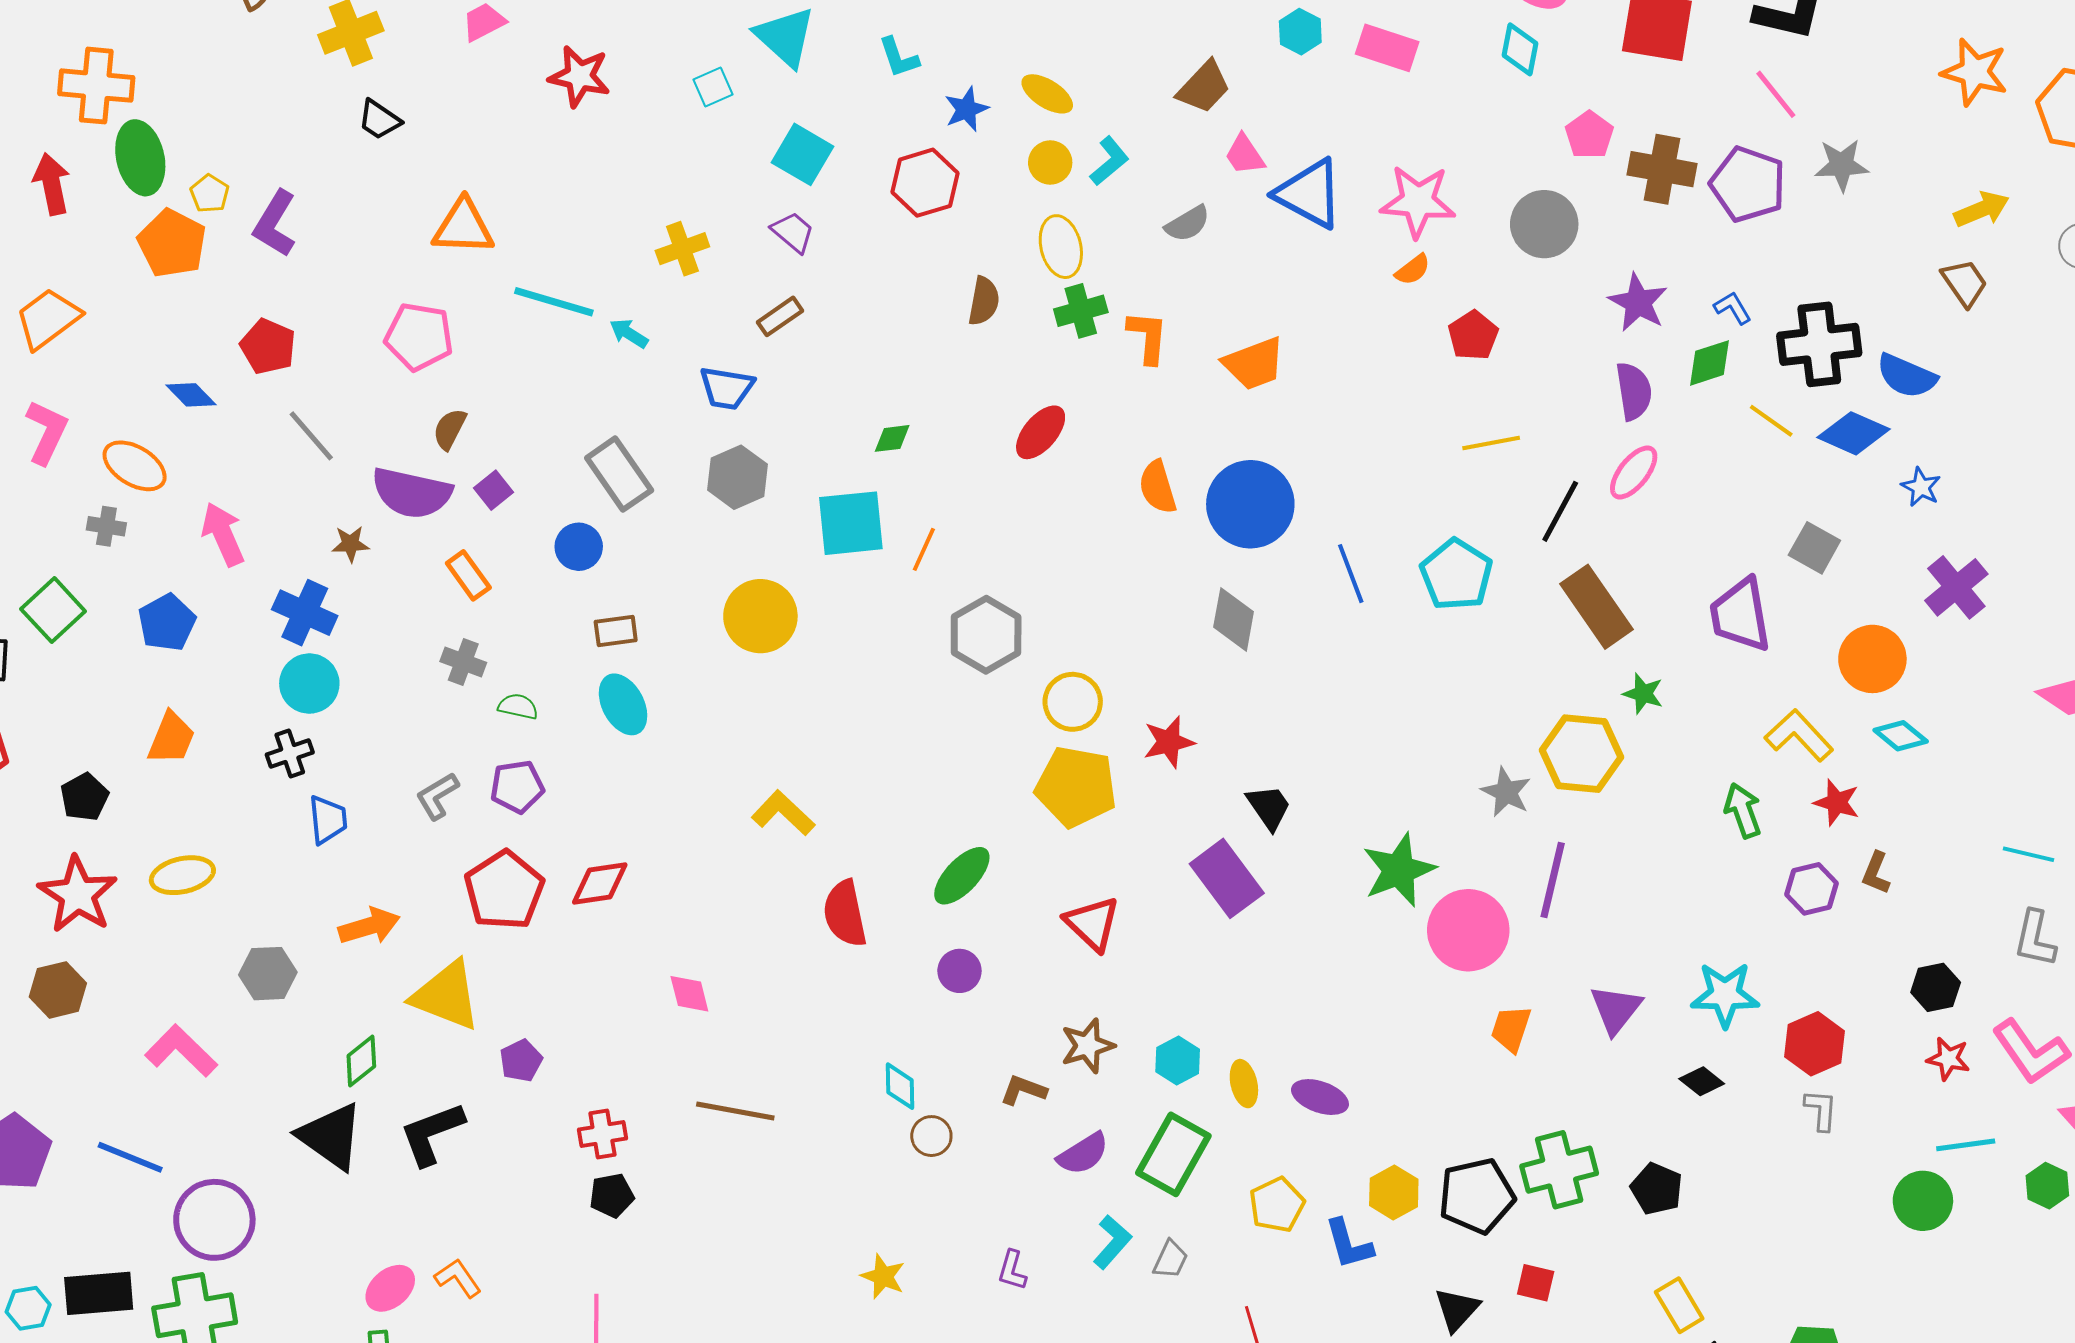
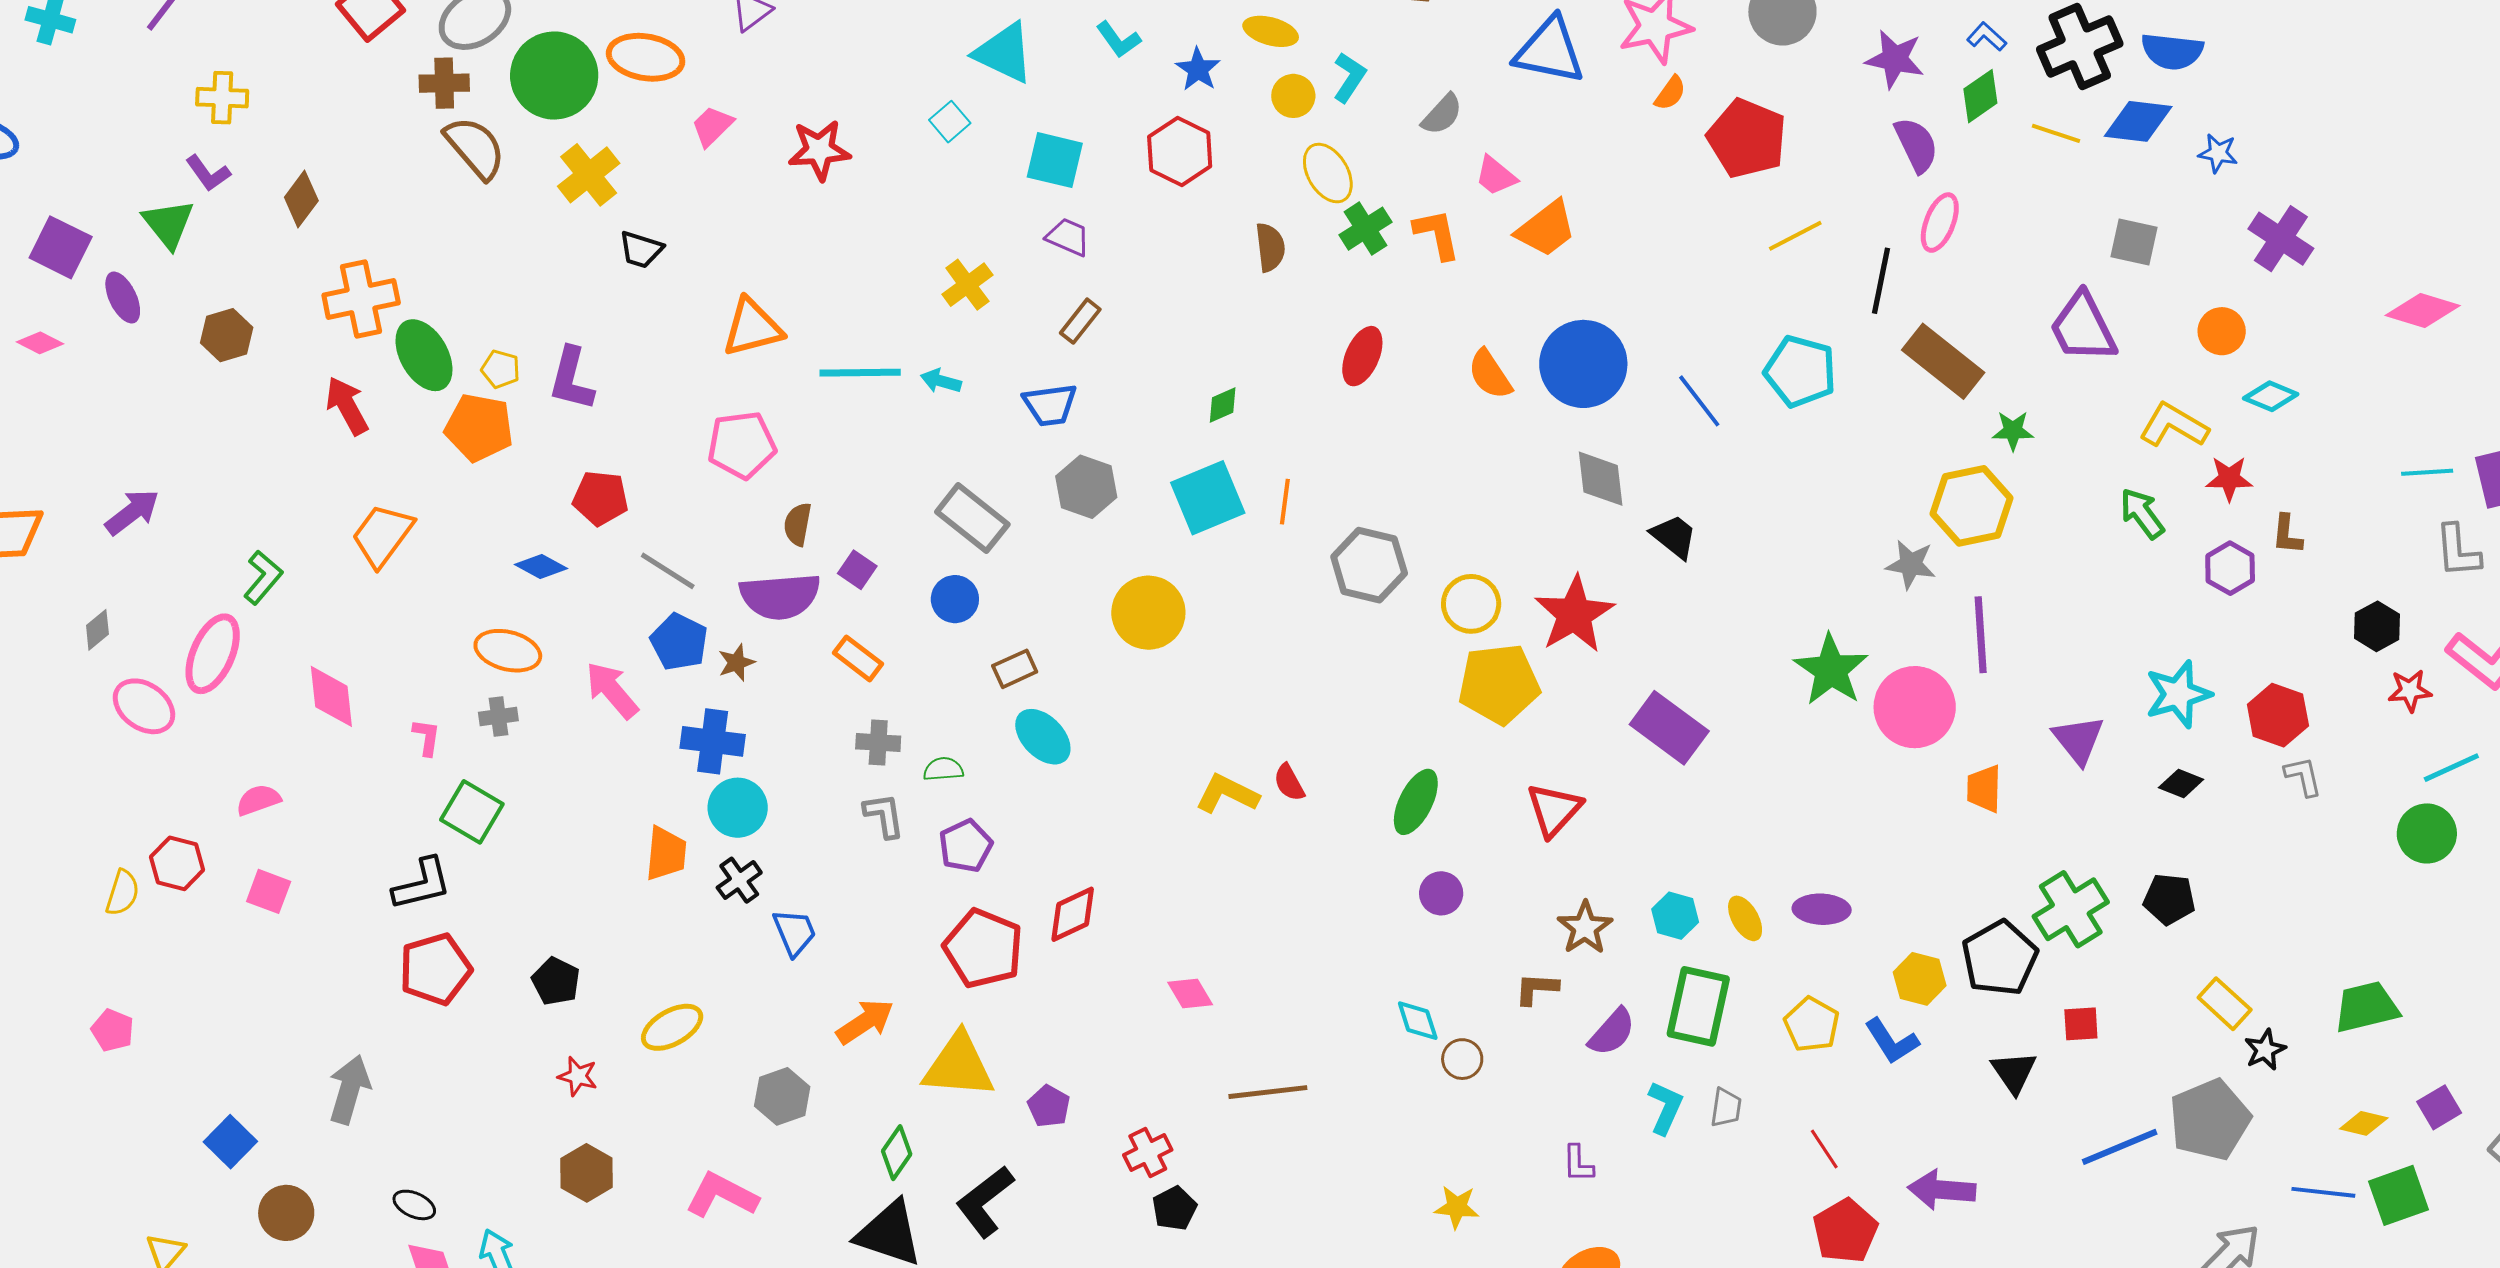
pink trapezoid: (1245, 155) -> (1496, 176), moved
red pentagon: (1473, 335) -> (1747, 138), size x1.6
pink L-shape: (47, 432) -> (427, 737), moved, size x0.6
blue pentagon: (167, 623) -> (679, 642), moved
orange circle: (1872, 659) -> (2222, 331), size x0.7
orange trapezoid: (171, 738) -> (666, 854), moved
red star: (1169, 742) -> (1574, 614), size x1.5
gray L-shape: (437, 796) -> (884, 815), moved, turned 129
black trapezoid: (1269, 807) -> (1674, 536), moved
red star: (78, 895) -> (578, 1076), size x0.5
red semicircle: (845, 914) -> (1289, 783), moved, size x0.6
red triangle: (1092, 924) -> (1554, 810), turned 46

